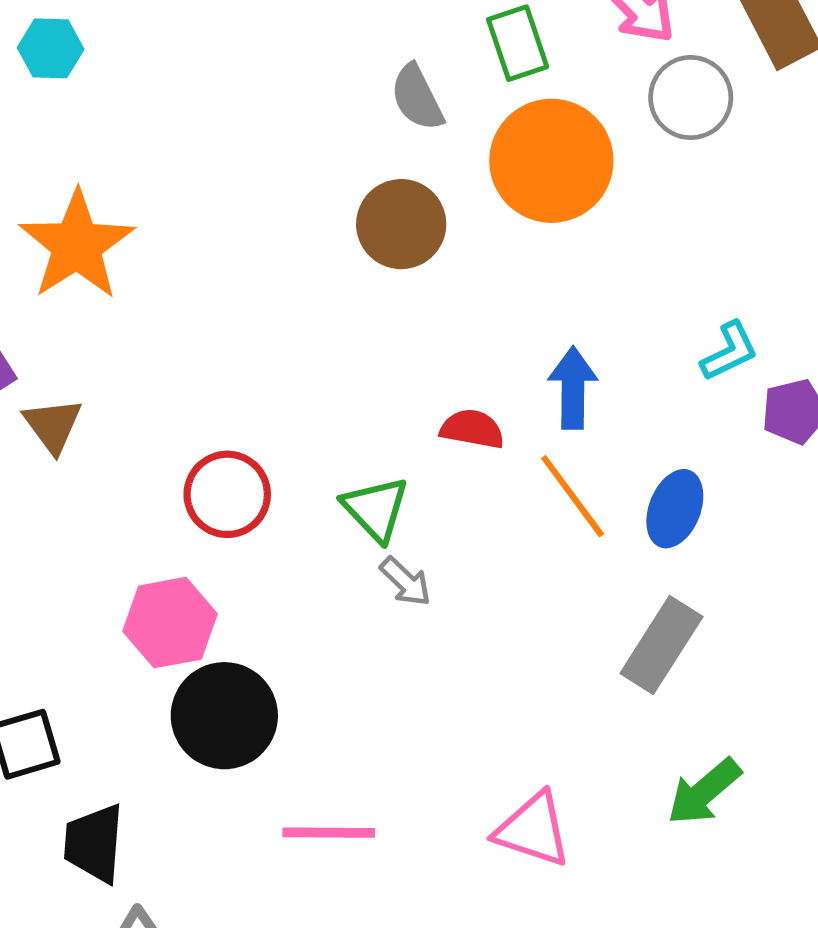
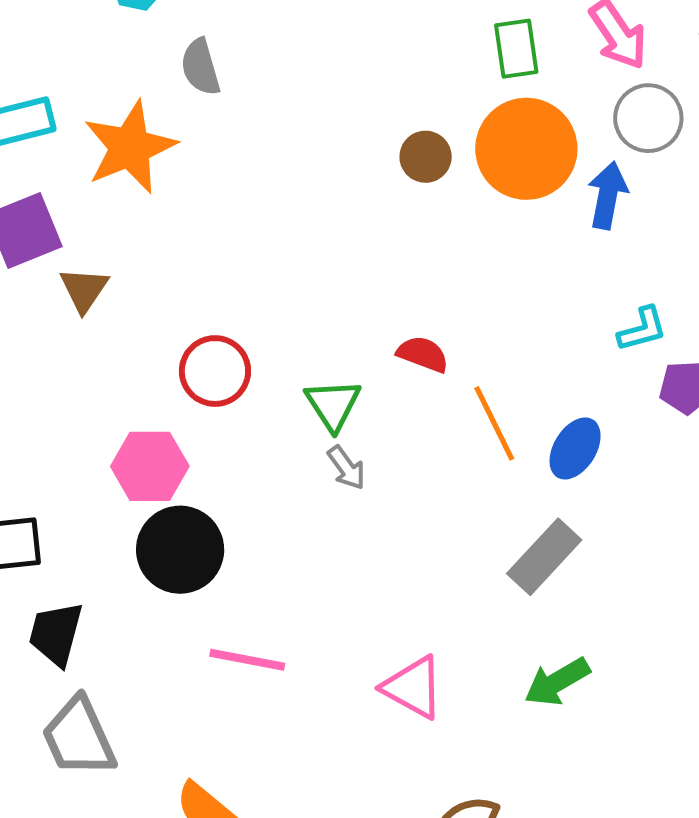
gray semicircle: (417, 98) -> (200, 67), moved
brown circle: (401, 224) -> (426, 157), moved, size x0.7
blue arrow: (573, 388) -> (608, 195), moved

